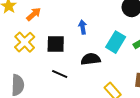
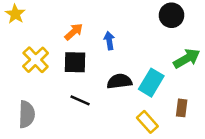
orange arrow: (34, 14) -> (74, 32), moved
cyan rectangle: (116, 42) -> (151, 83), moved

